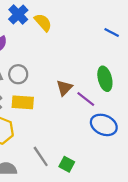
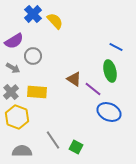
blue line: (112, 33) -> (116, 47), moved
gray circle: (18, 74) -> (33, 56), moved
brown triangle: (64, 88) -> (74, 79), turned -42

